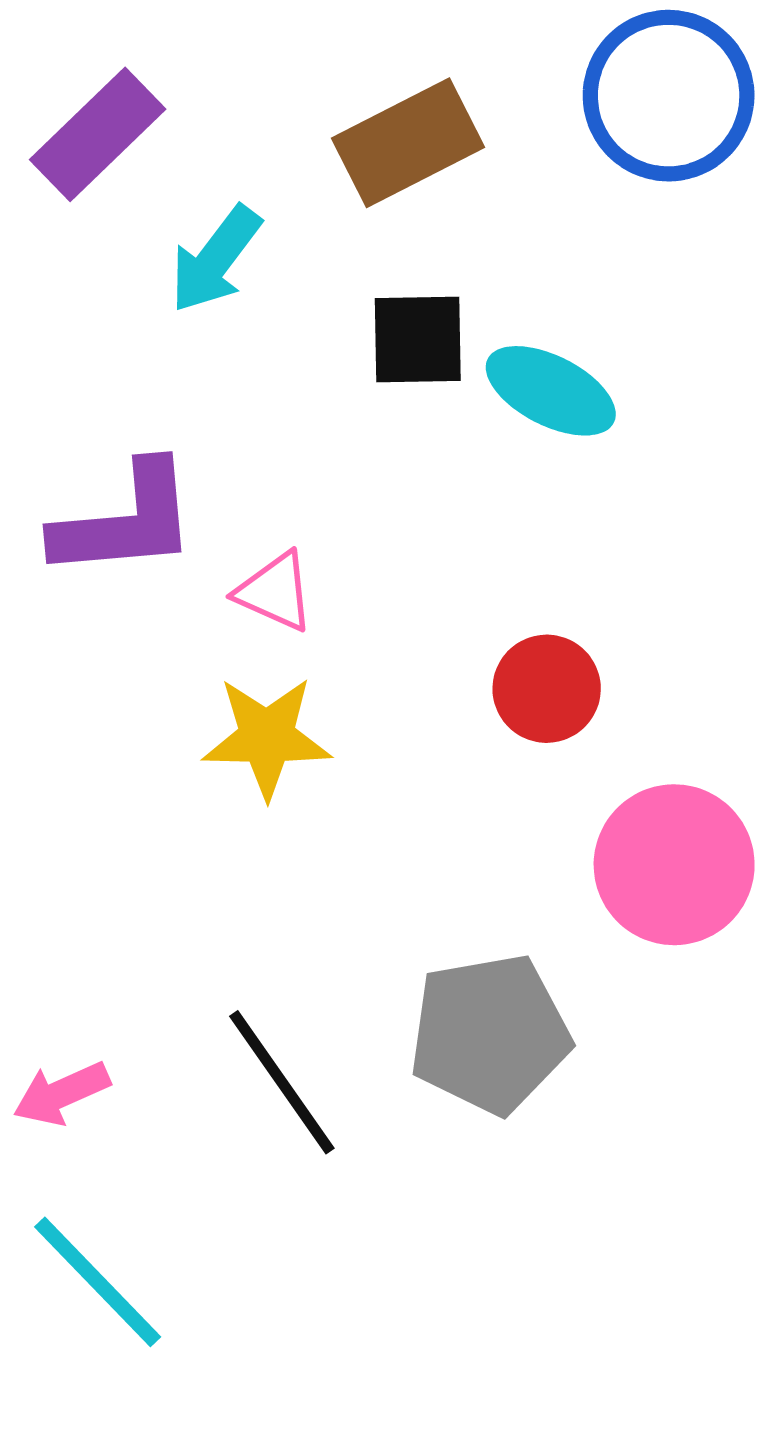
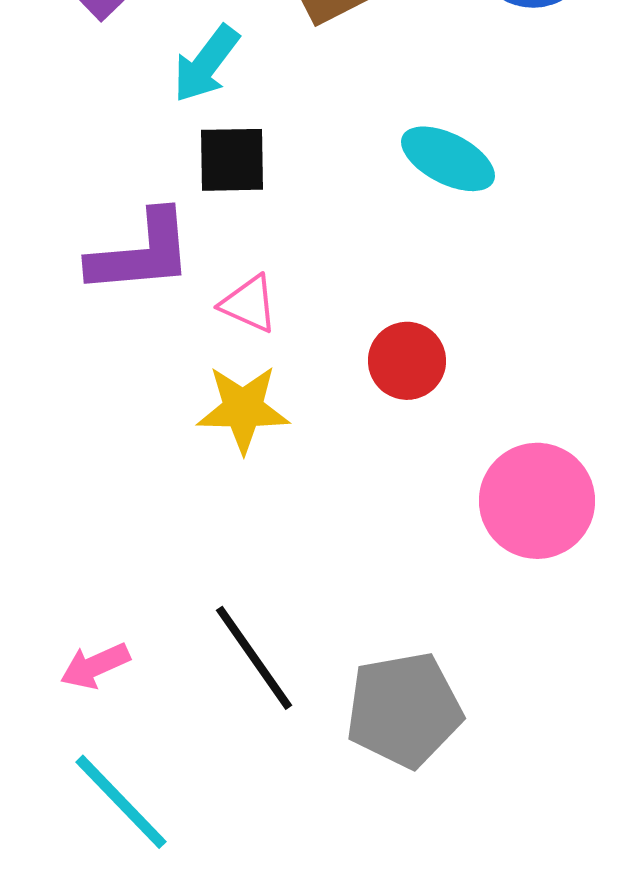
black square: (418, 340) -> (232, 160), moved
red circle: (547, 689) -> (407, 361), moved
gray pentagon: (490, 1034) -> (404, 710), moved

